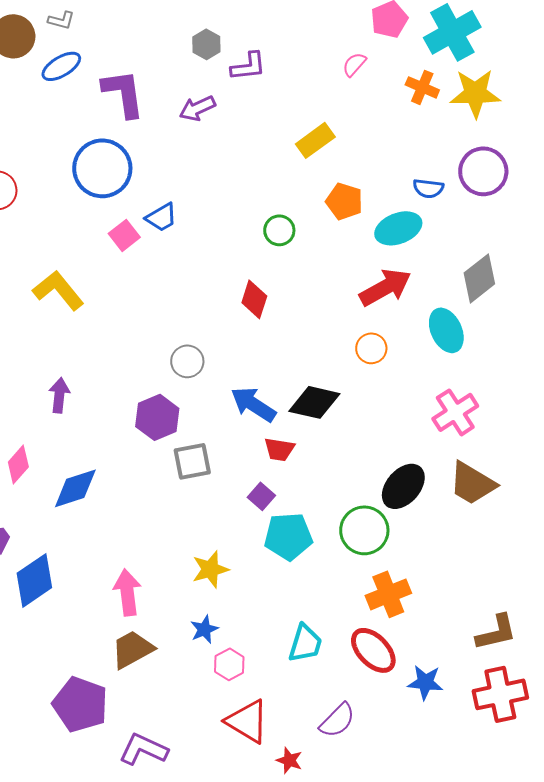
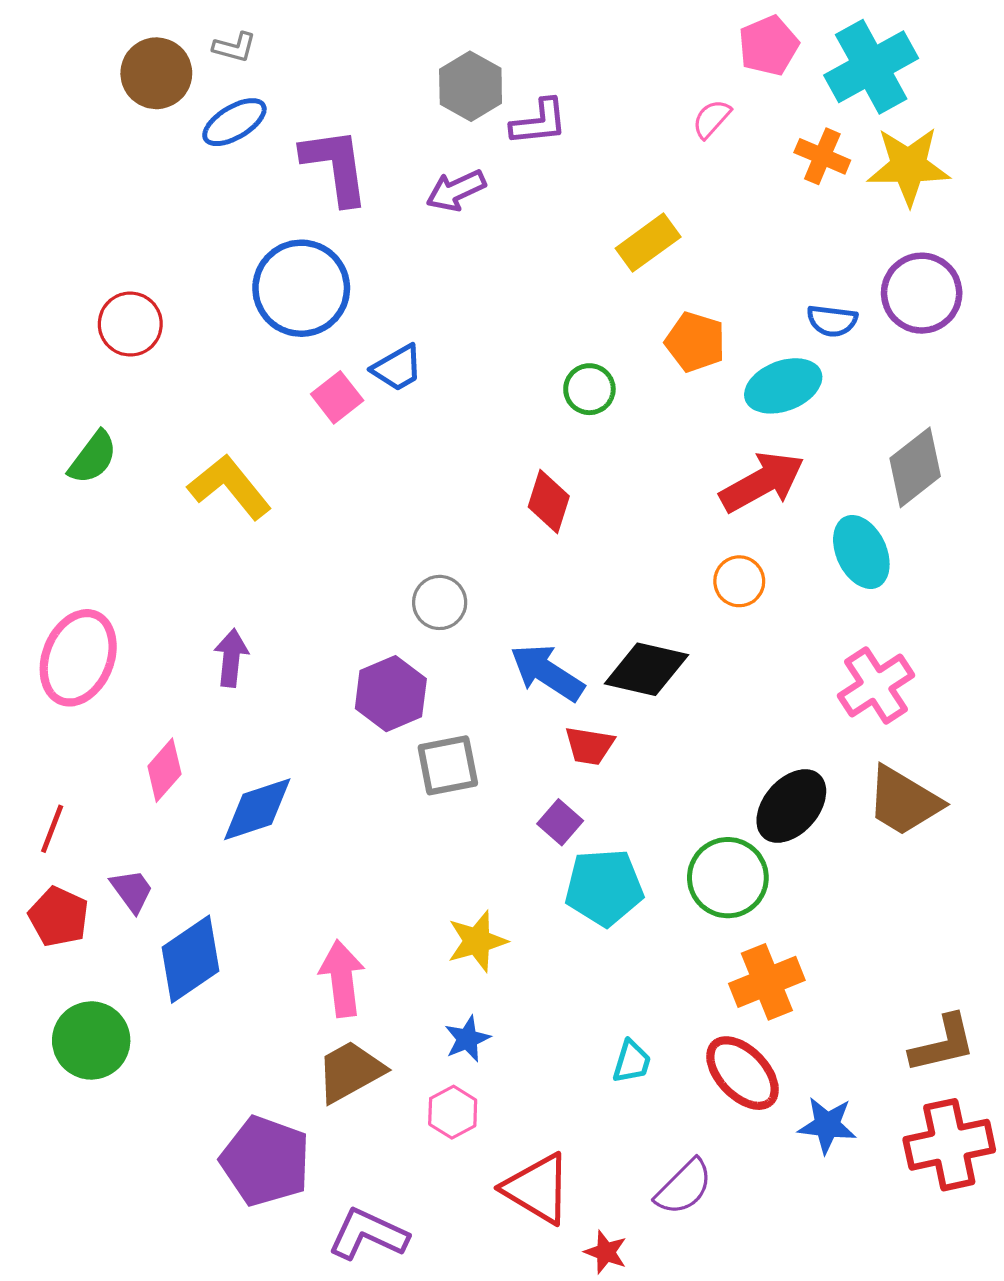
gray hexagon: (206, 44) -> (471, 86), size x1.4
cyan trapezoid: (305, 643) -> (632, 1062), size x0.7
pink hexagon: (229, 664) -> (453, 1112), moved

